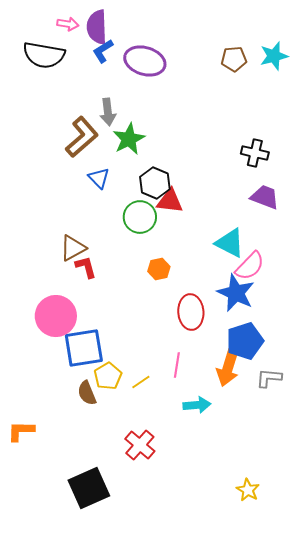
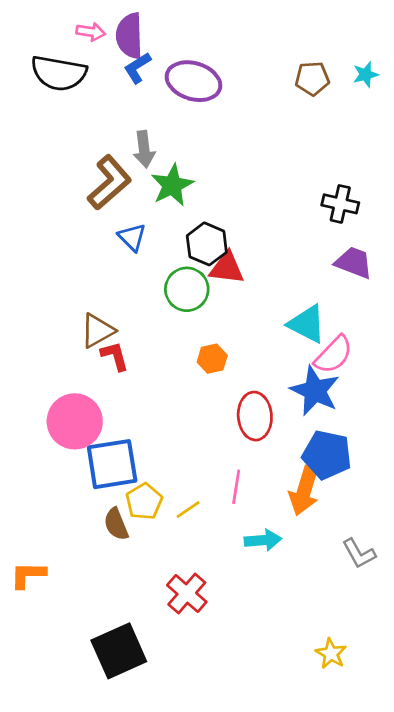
cyan star: (274, 56) -> (366, 74), size x0.7
blue pentagon: (245, 341) -> (327, 455), turned 30
gray L-shape: (269, 378) -> (359, 553), moved, turned -124

